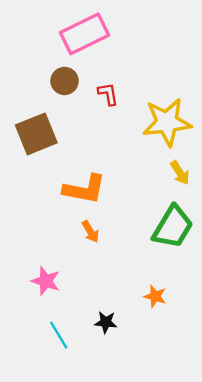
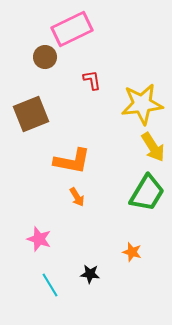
brown circle: (65, 81) -> (45, 57), moved
yellow arrow: (180, 173) -> (153, 147), size x1.4

